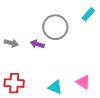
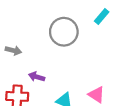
purple arrow: (37, 44) -> (37, 77), moved

